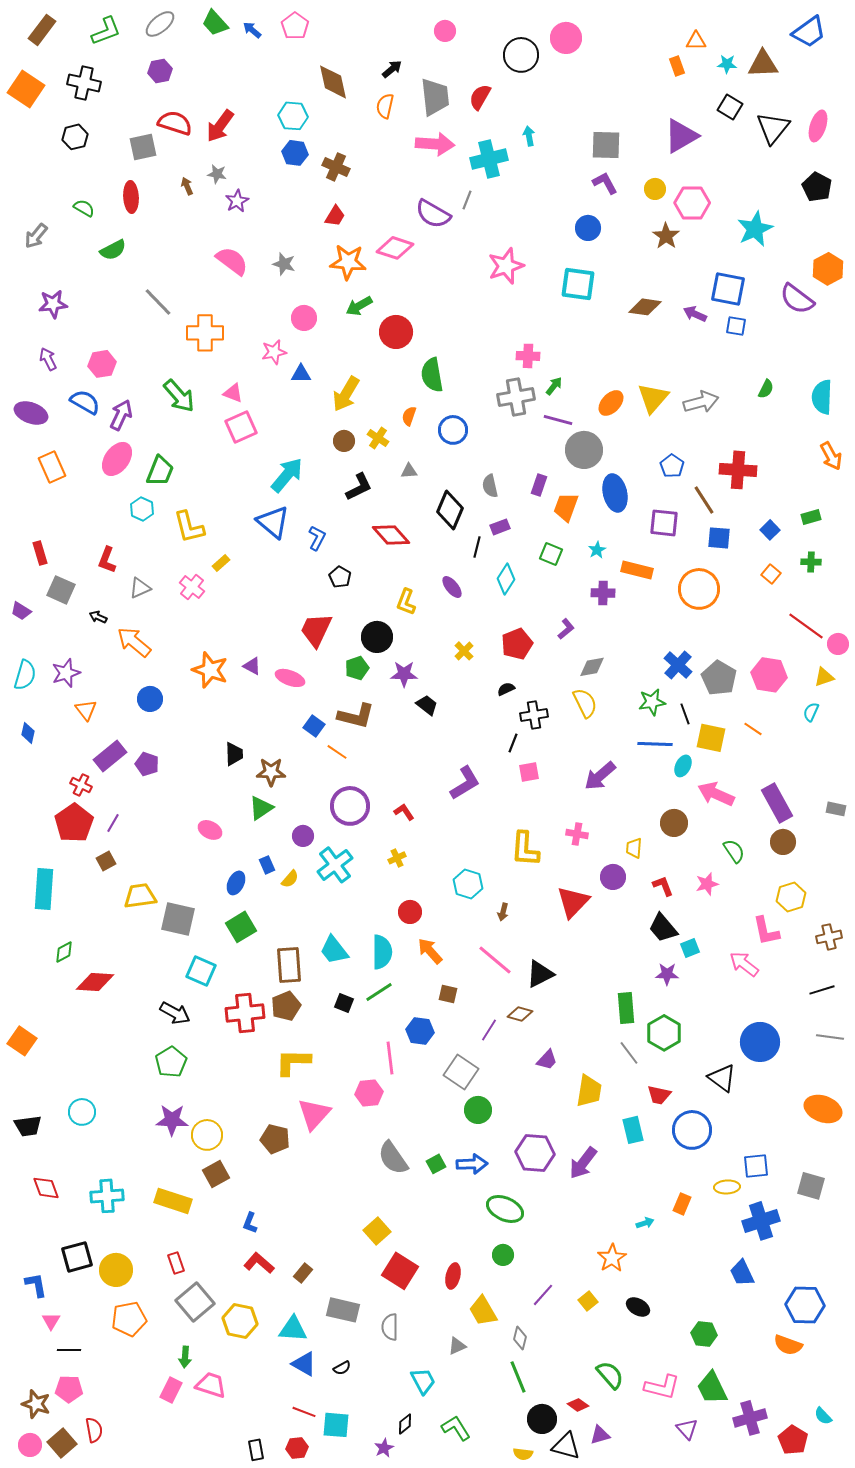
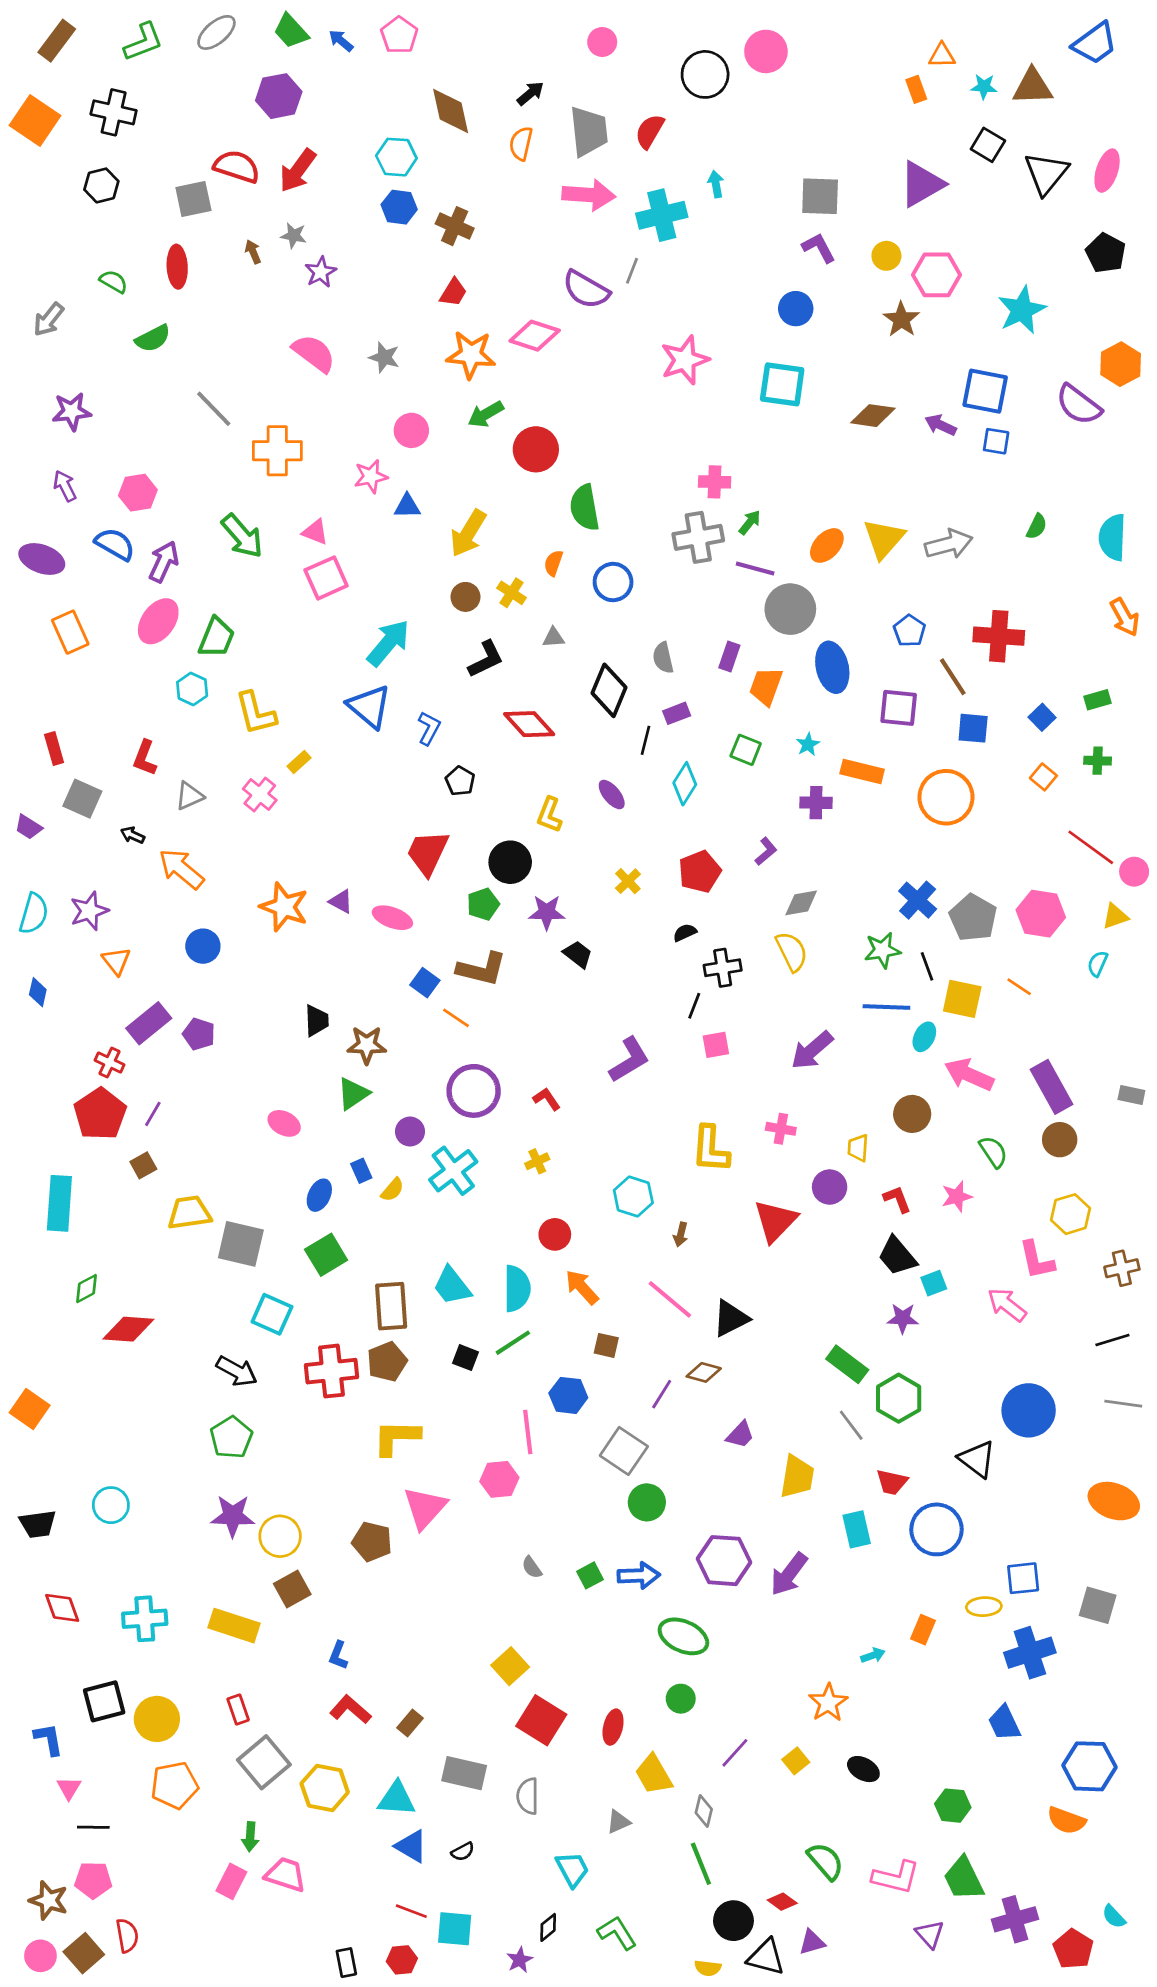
purple hexagon: (160, 71) -> (279, 96), moved, size x1.4
green rectangle: (626, 1008) -> (847, 1364), turned -48
gray semicircle: (393, 1158) -> (532, 1567), size x0.5

